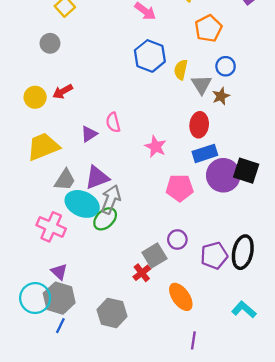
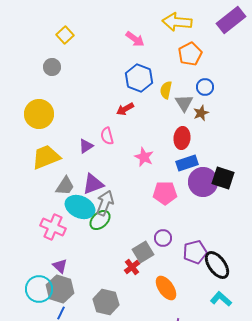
red arrow: (63, 91) -> (125, 109), moved
yellow circle: (35, 97) -> (39, 114), size x1.5
black ellipse: (243, 252) -> (217, 265), moved, turned -48

